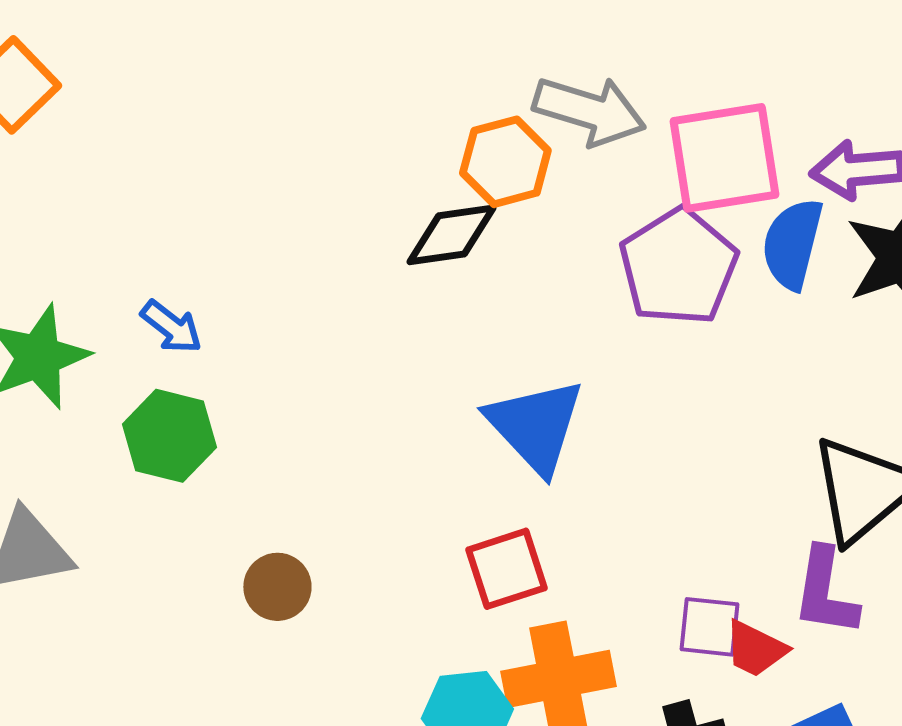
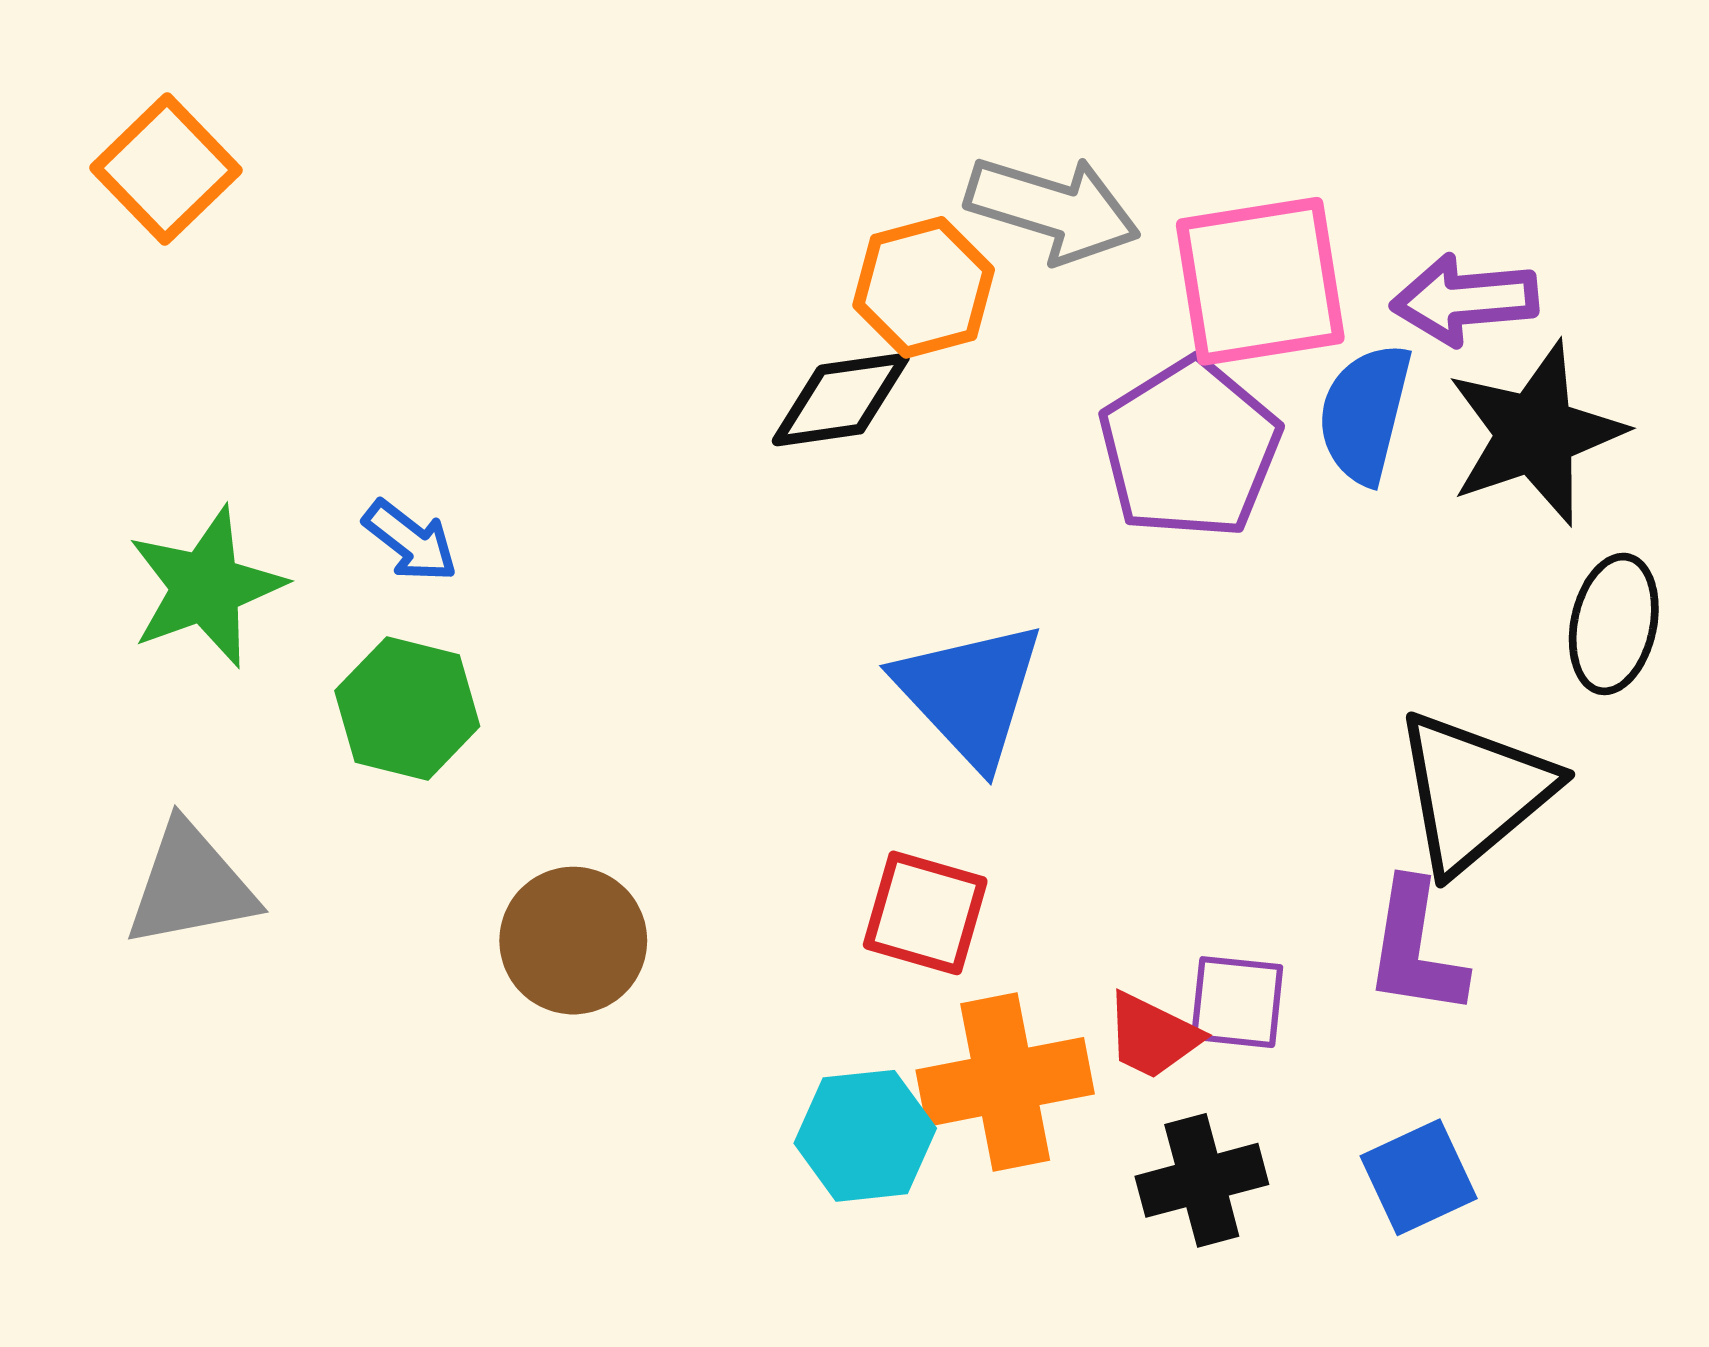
red square: (506, 569) -> (925, 913), turned 34
brown circle: (277, 587) -> (573, 941), size x1.4
red trapezoid: (755, 649) -> (1153, 1036), moved

